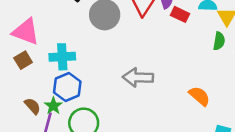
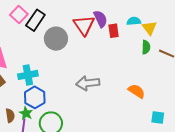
red rectangle: (180, 14) -> (114, 31), turned 64
brown semicircle: (33, 106) -> (10, 116), turned 40

